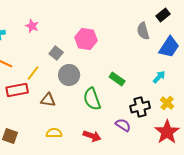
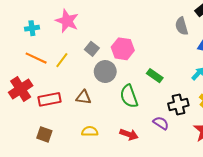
pink star: (32, 26) -> (67, 21), size x1.6
pink hexagon: (86, 39) -> (123, 49), moved
yellow line: (33, 73) -> (62, 60), moved
red rectangle: (17, 90) -> (50, 99), moved

